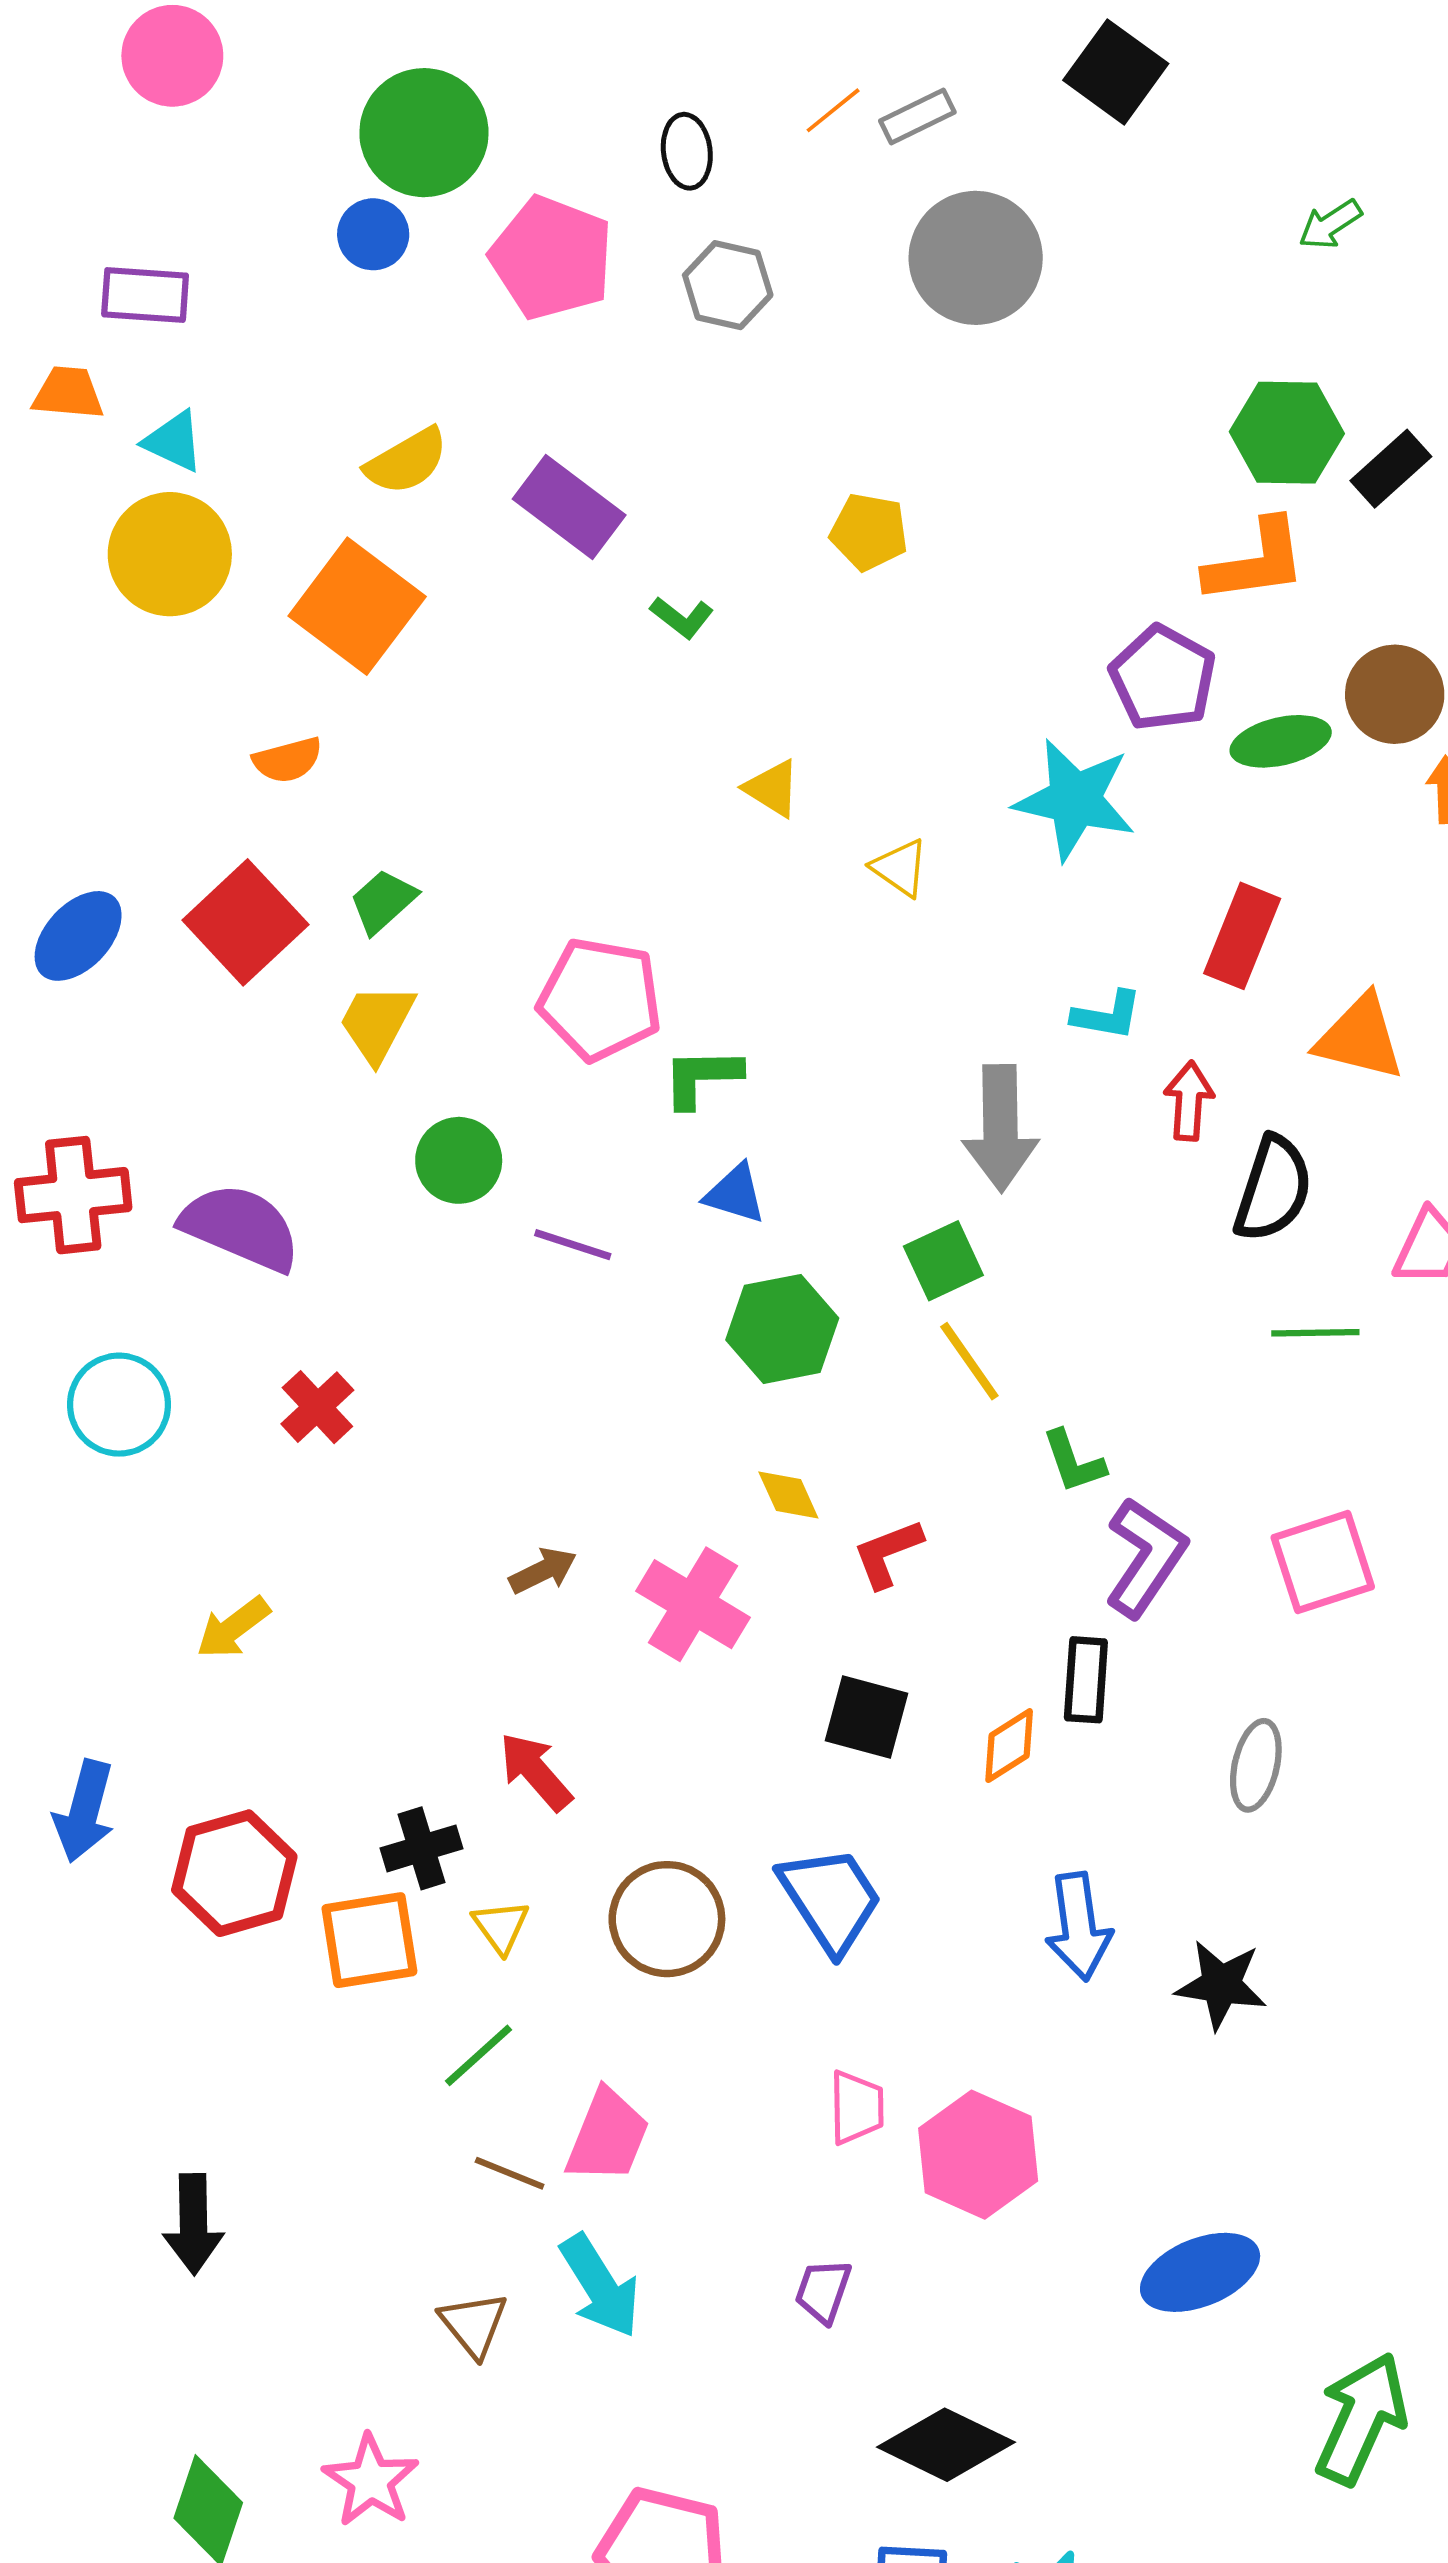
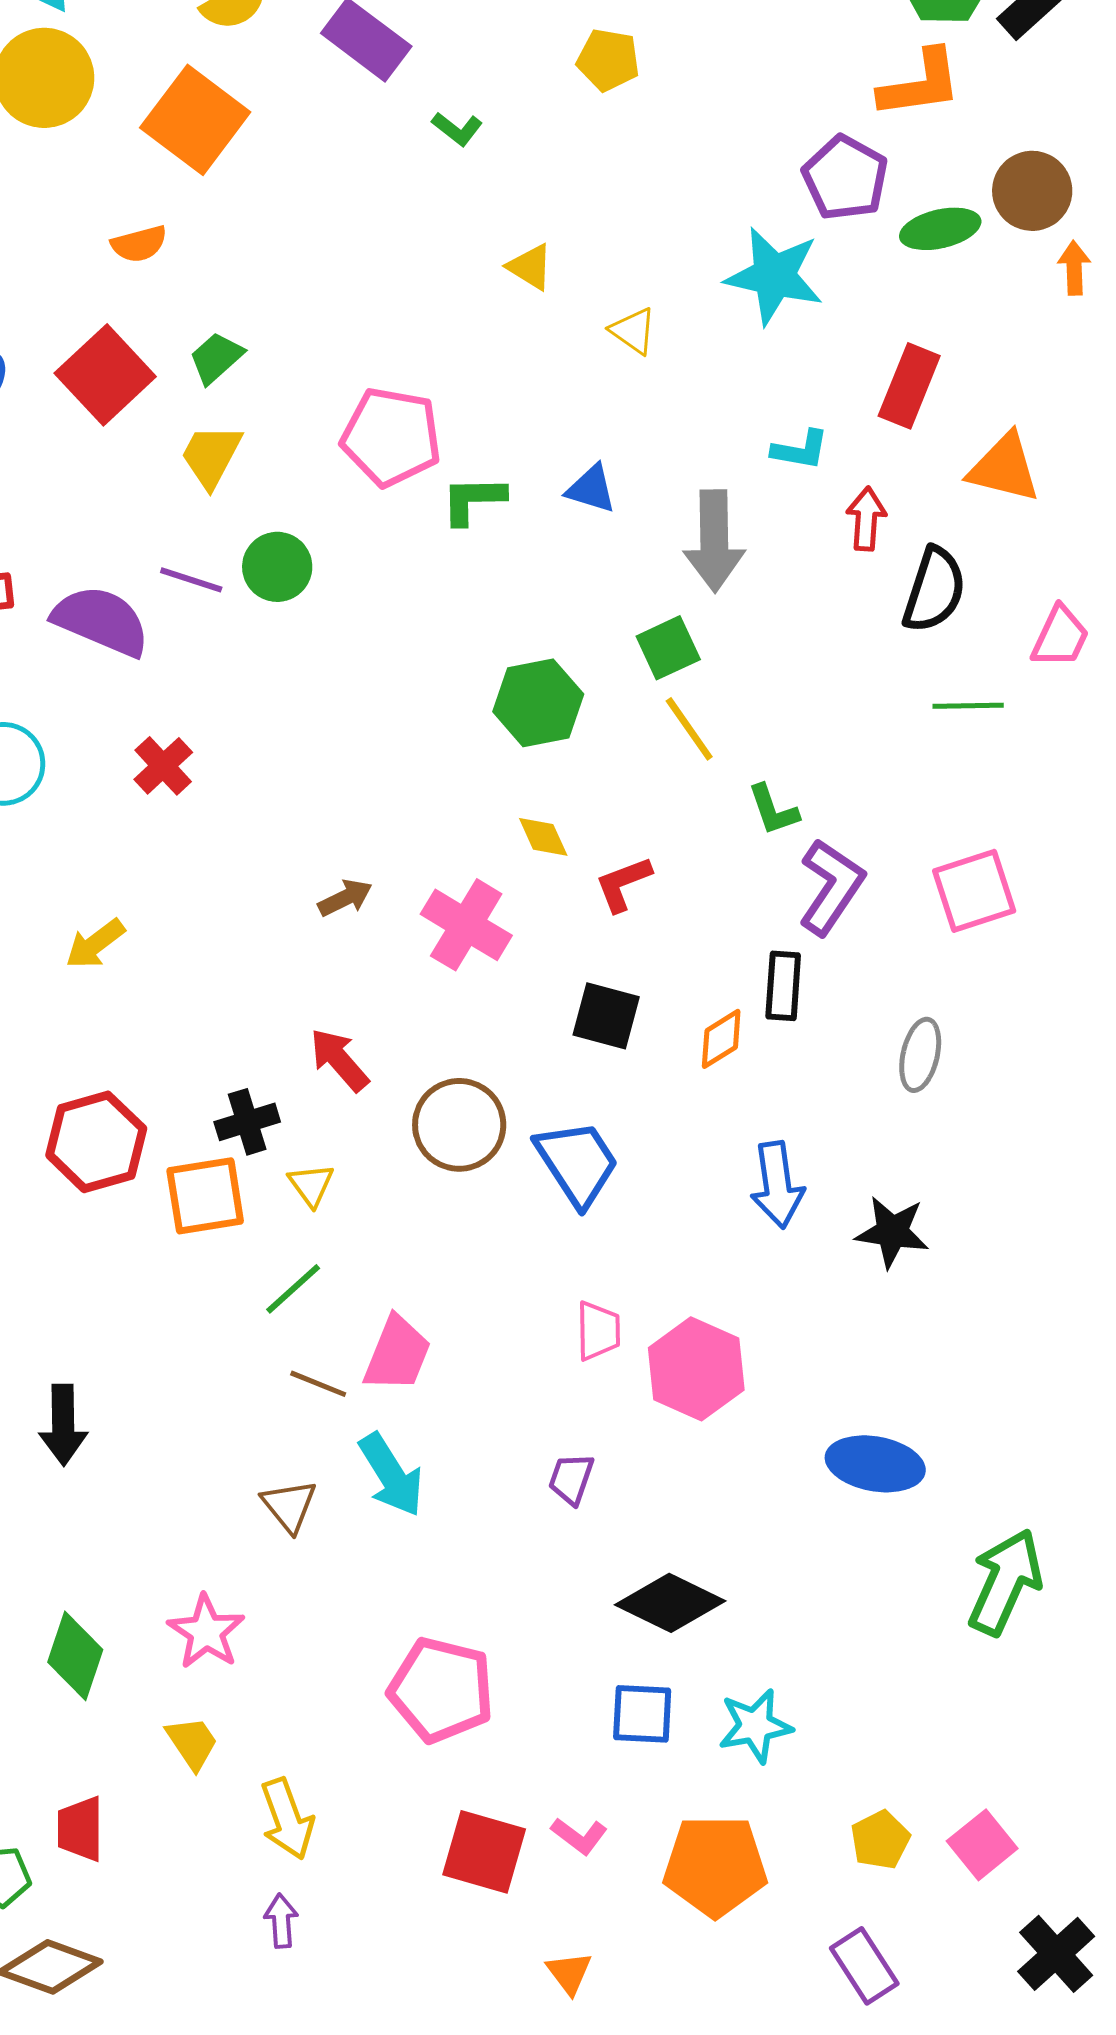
blue triangle: (735, 1194) -> (591, 489), moved
purple line: (573, 1245) -> (191, 580), moved
brown circle: (667, 1919) -> (459, 1125), moved
blue ellipse: (1200, 2272) -> (875, 1464), turned 32

